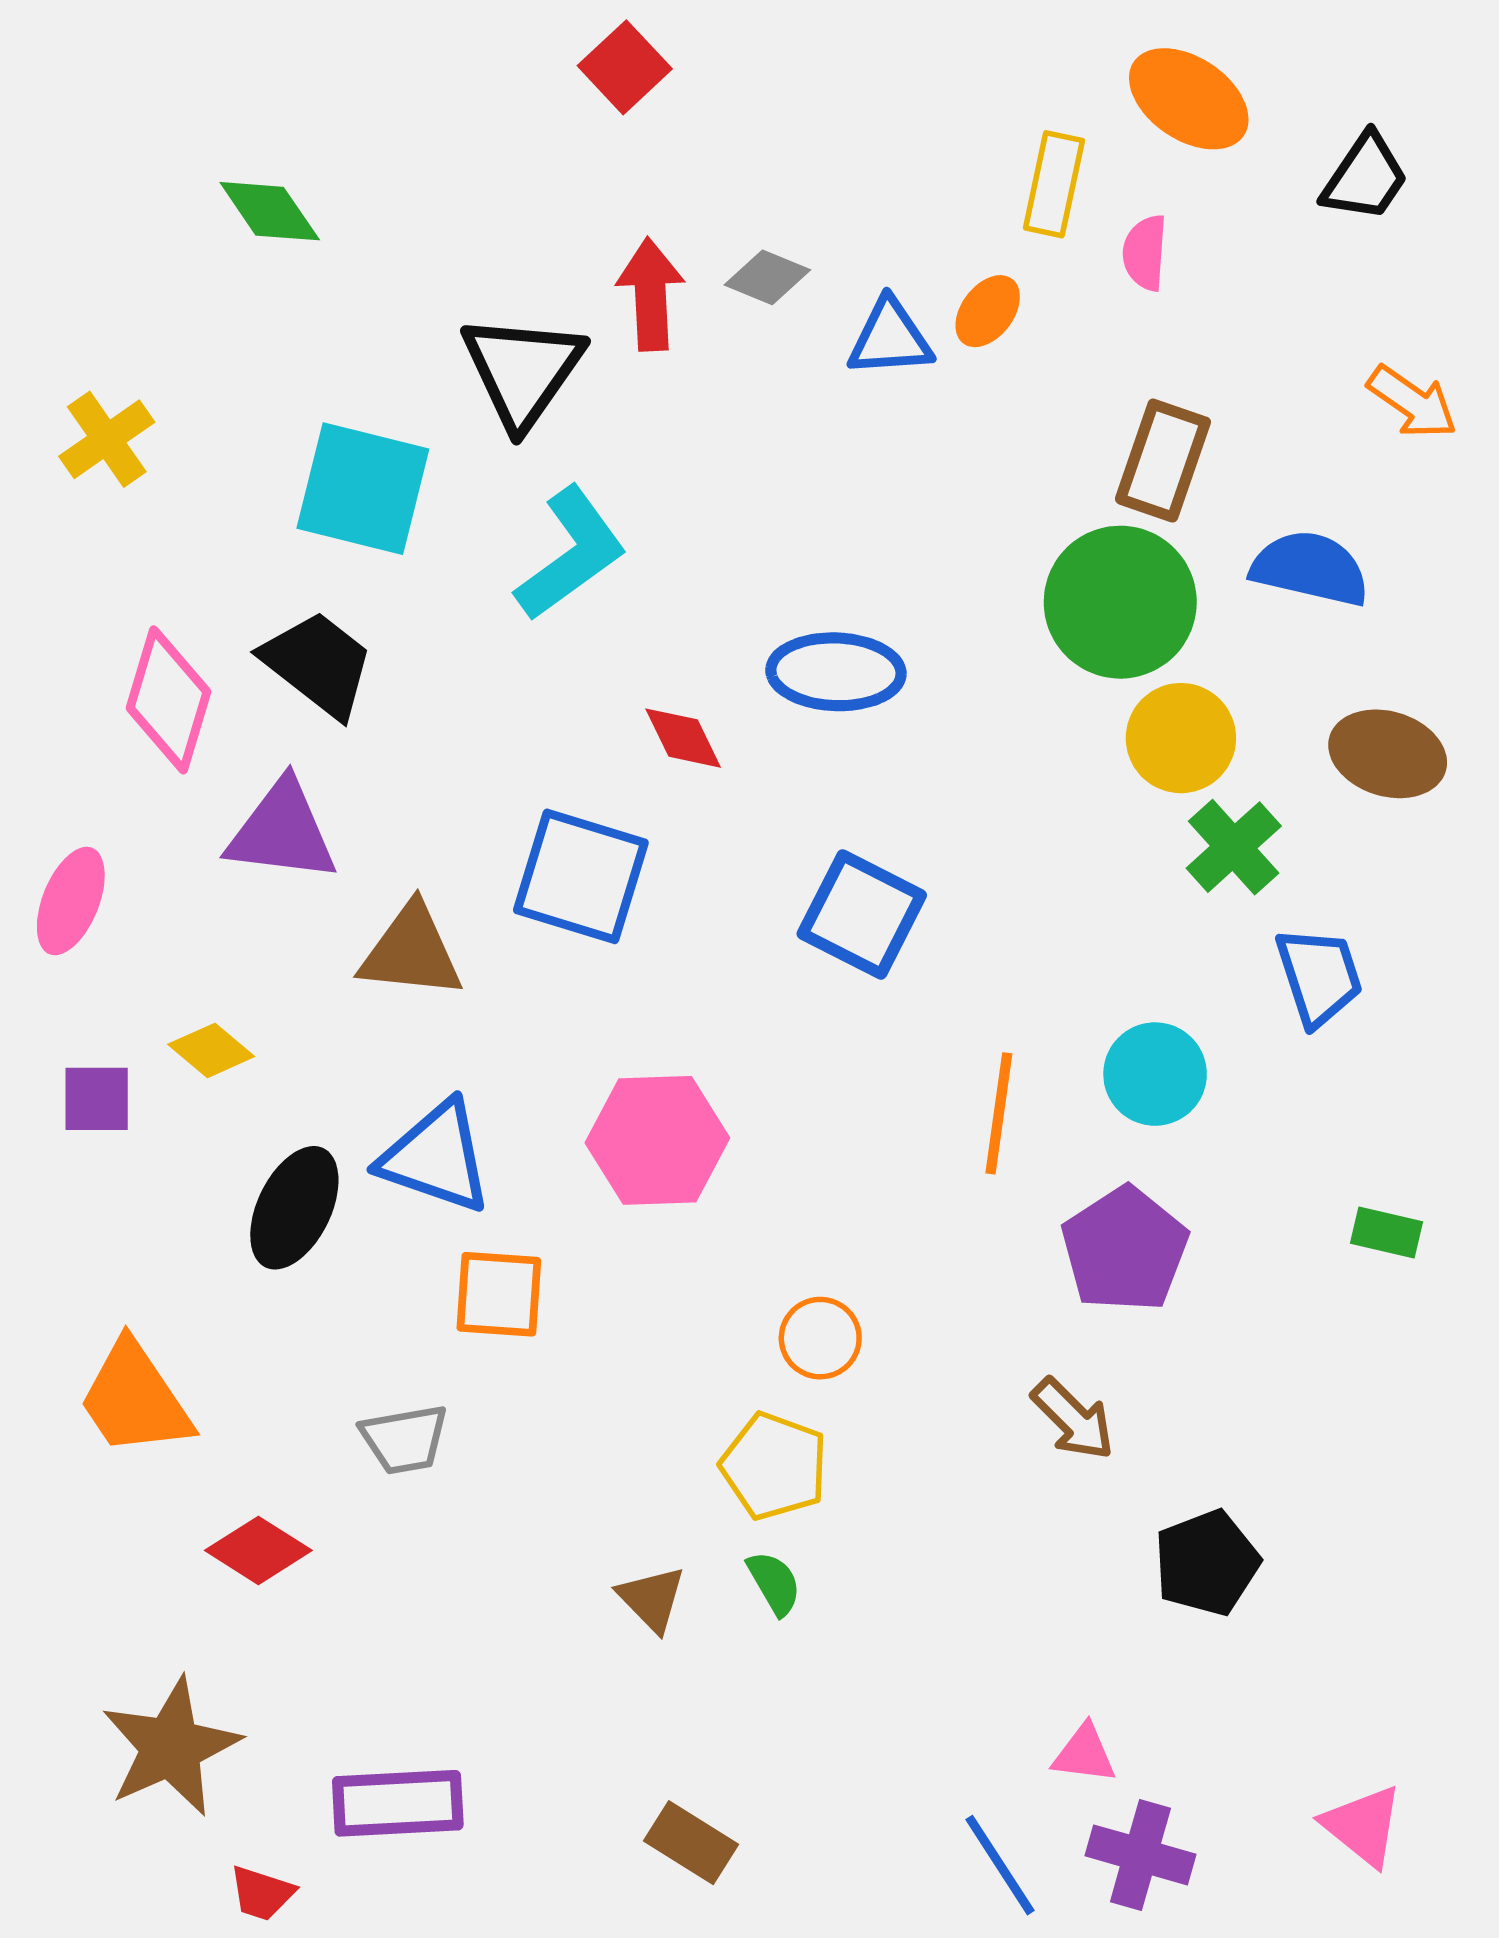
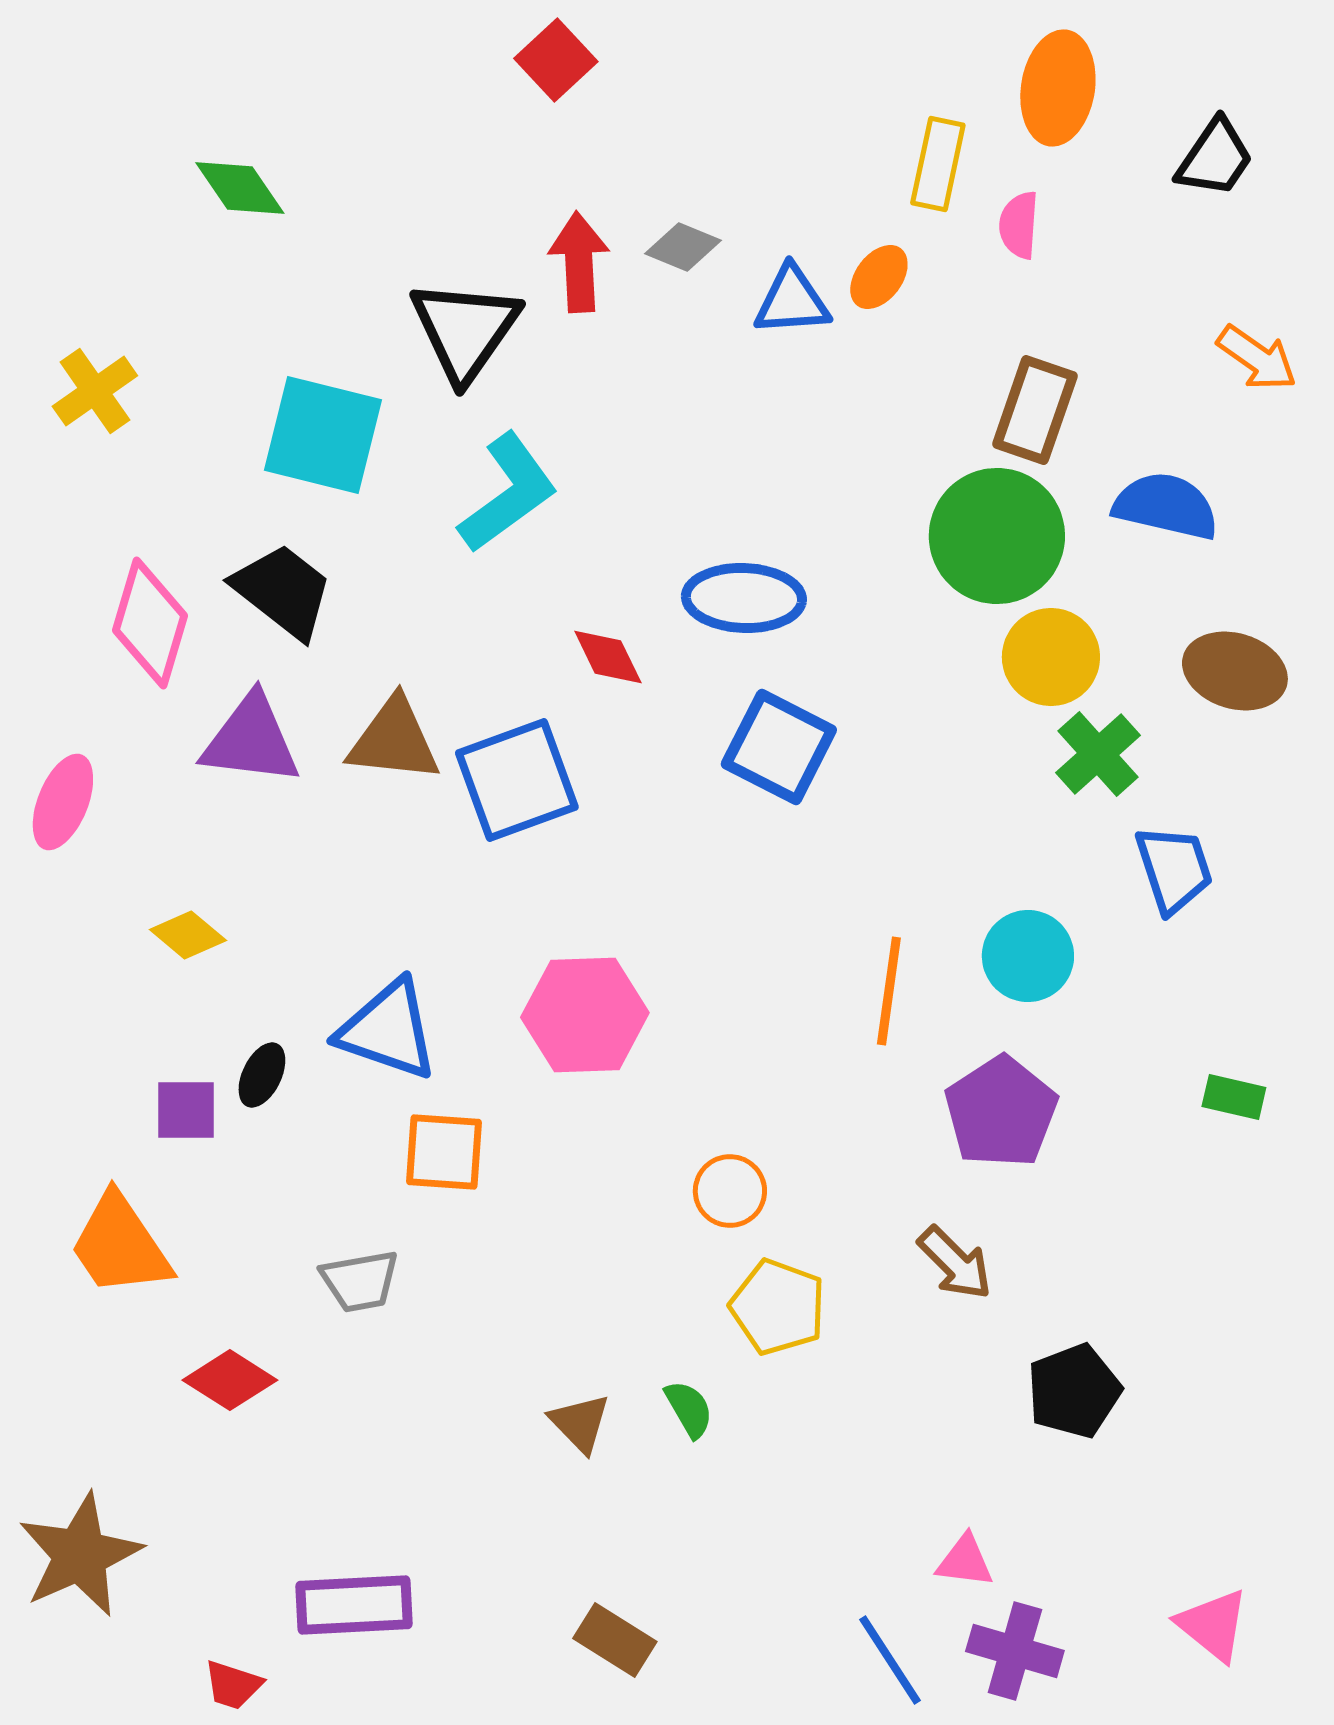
orange ellipse: (1189, 99) -> (1058, 88), turned 65
blue square: (581, 876) -> (517, 780), turned -37
blue square: (862, 915) -> (779, 747), moved
brown triangle: (411, 952) -> (394, 740), moved
purple square: (97, 1099) -> (186, 1110), moved
black ellipse: (294, 1208) -> (262, 1075), size x0.6
yellow pentagon: (774, 1466) -> (778, 1307), moved
brown star: (171, 1747) -> (80, 1555), moved

